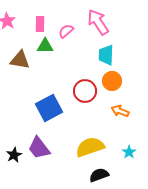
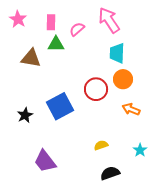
yellow semicircle: (90, 147) -> (101, 145), size x0.5
purple trapezoid: (39, 148) -> (45, 161), moved
black star: (14, 155) -> (25, 115), moved

